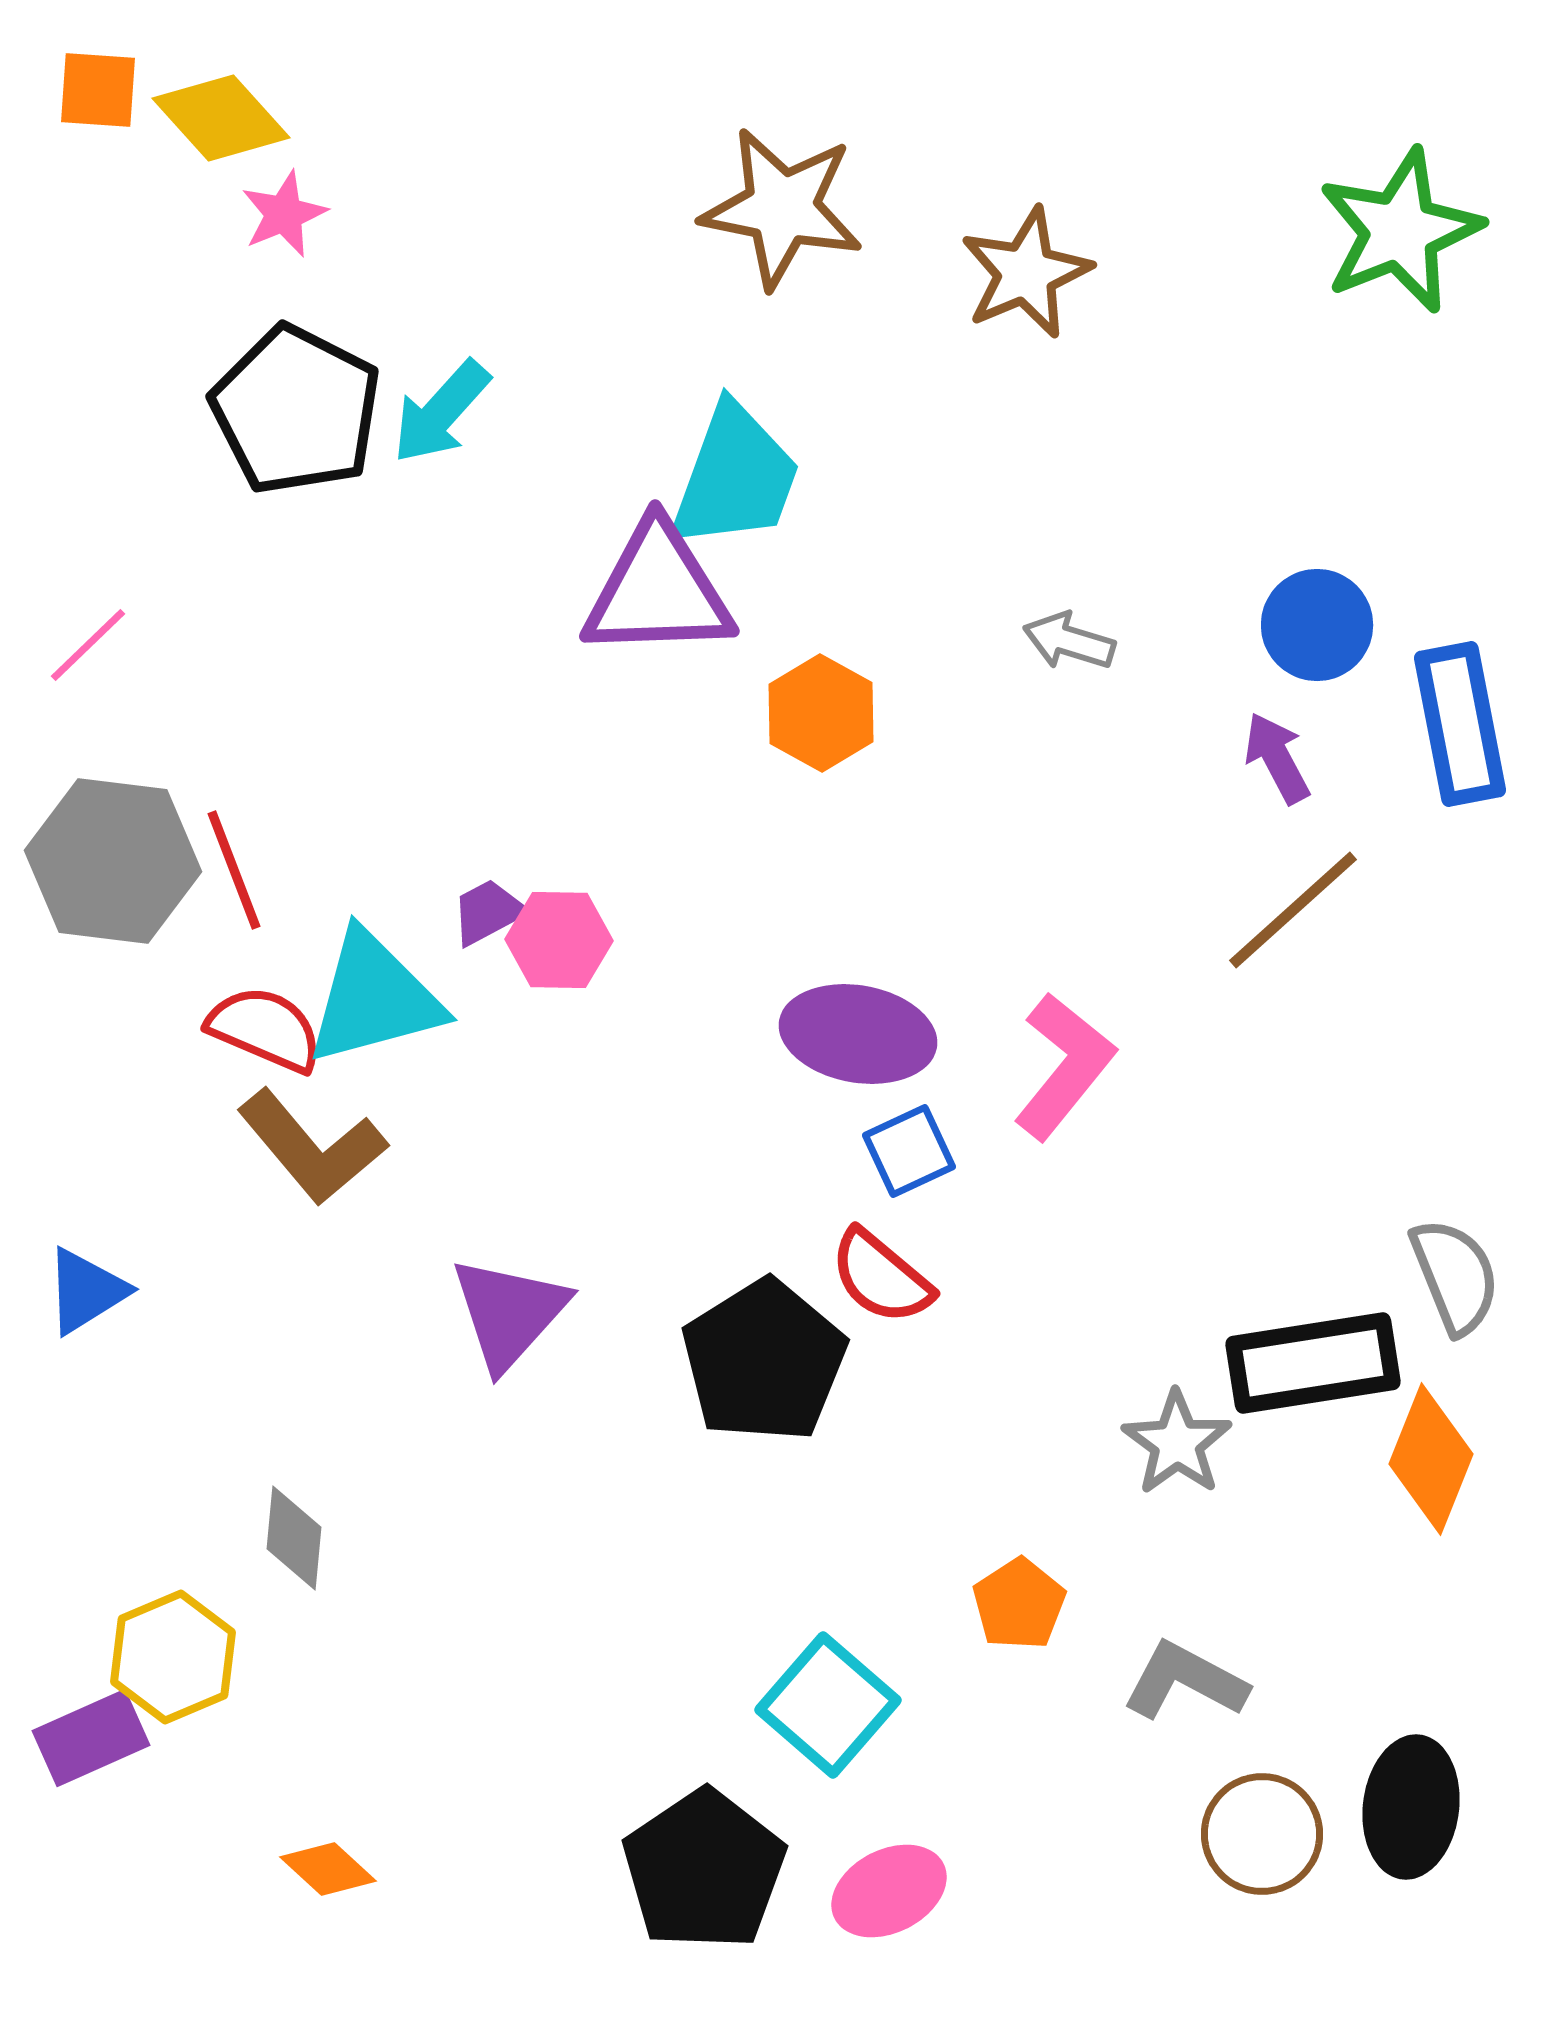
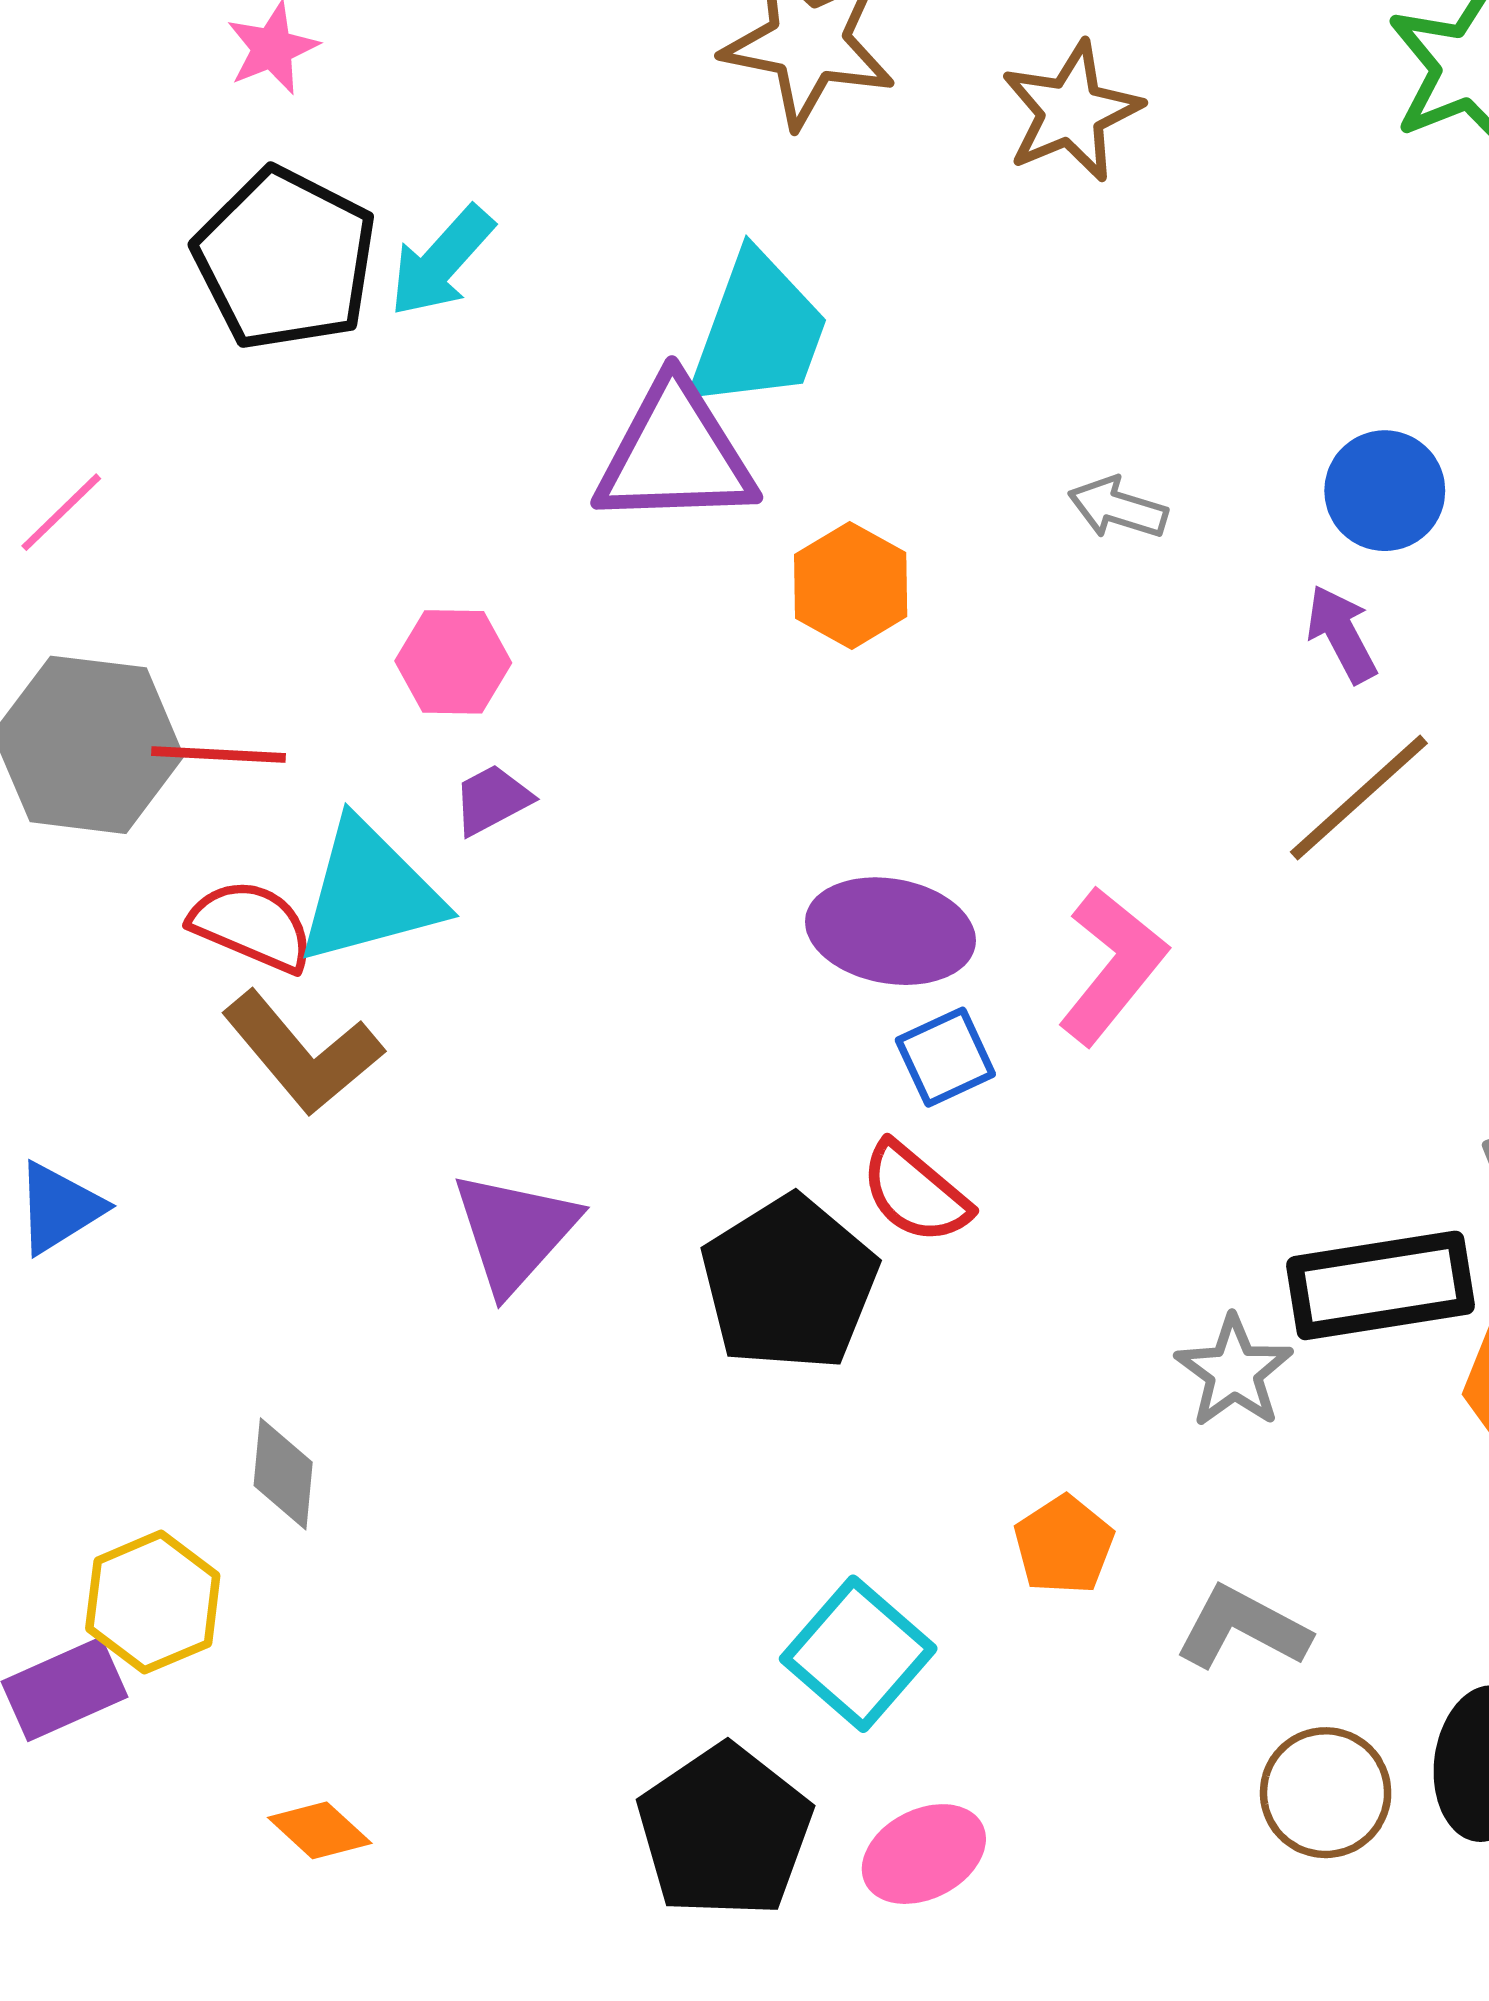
red line: (234, 870) -> (218, 755), turned -66
pink hexagon: (559, 940) -> (453, 662), moved

